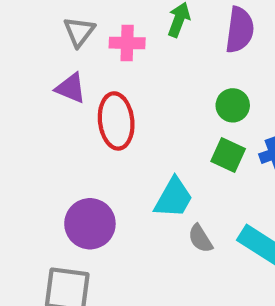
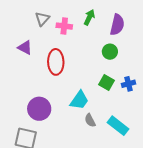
purple triangle: (71, 88) -> (25, 48), moved
green circle: (233, 105) -> (110, 52), moved

